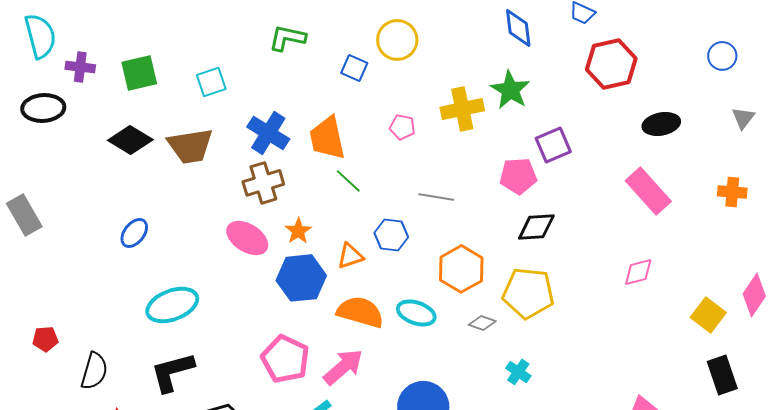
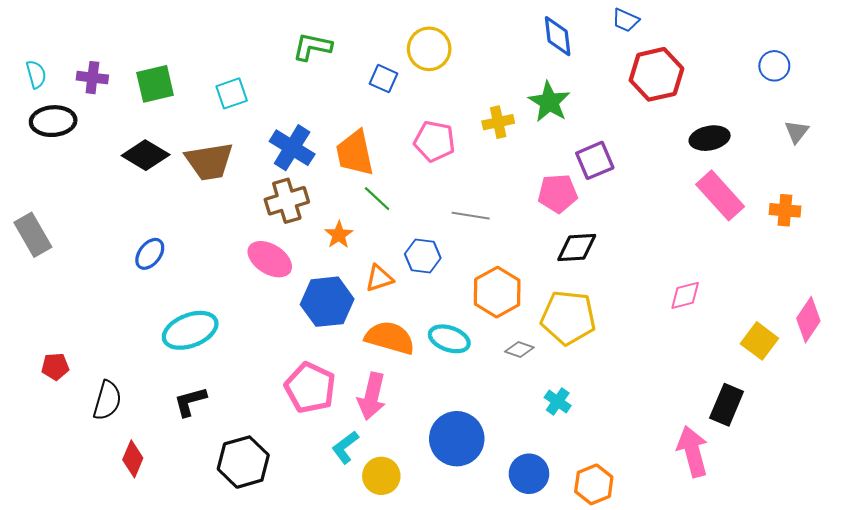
cyan semicircle: (40, 36) -> (36, 74), moved, size x0.6
yellow cross: (462, 109) -> (498, 122), size x0.7
pink pentagon: (402, 127) -> (434, 141), size x1.5
pink rectangle: (648, 191) -> (720, 195), moved
orange star: (298, 231) -> (339, 235), moved
pink arrow: (343, 367) -> (372, 396), turned 144
black L-shape: (172, 372) -> (190, 402), size x0.7
black rectangle: (722, 375) -> (727, 405), moved, turned 42

